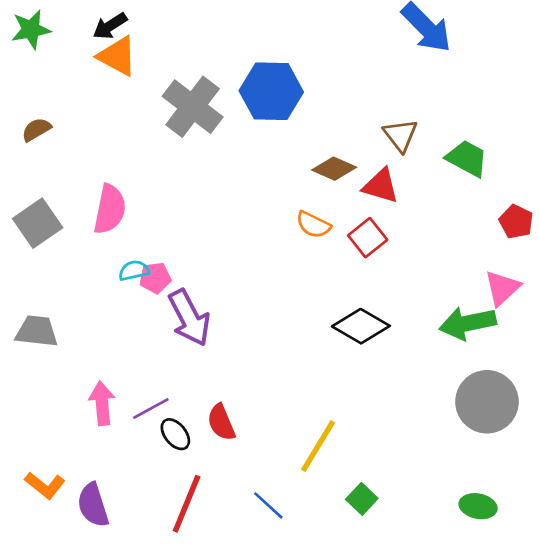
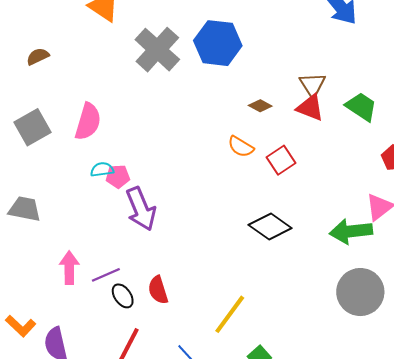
brown diamond: (334, 169) -> (260, 106), size x0.7
red triangle: (381, 186) -> (310, 108), moved

